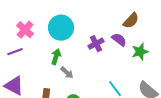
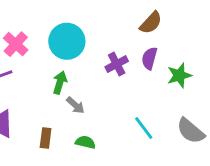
brown semicircle: (131, 21) -> (151, 23), moved
purple semicircle: (119, 40) -> (149, 58), turned -112

